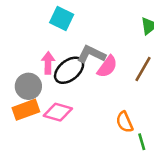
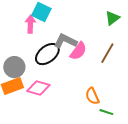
pink arrow: (48, 63) -> (30, 24), moved
green line: (142, 142) -> (106, 112), turned -56

